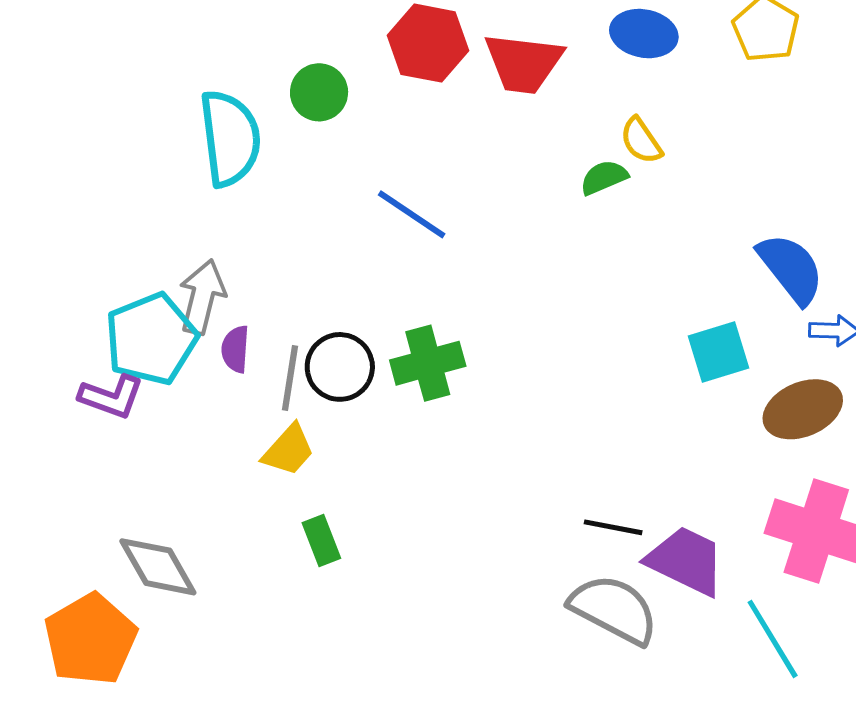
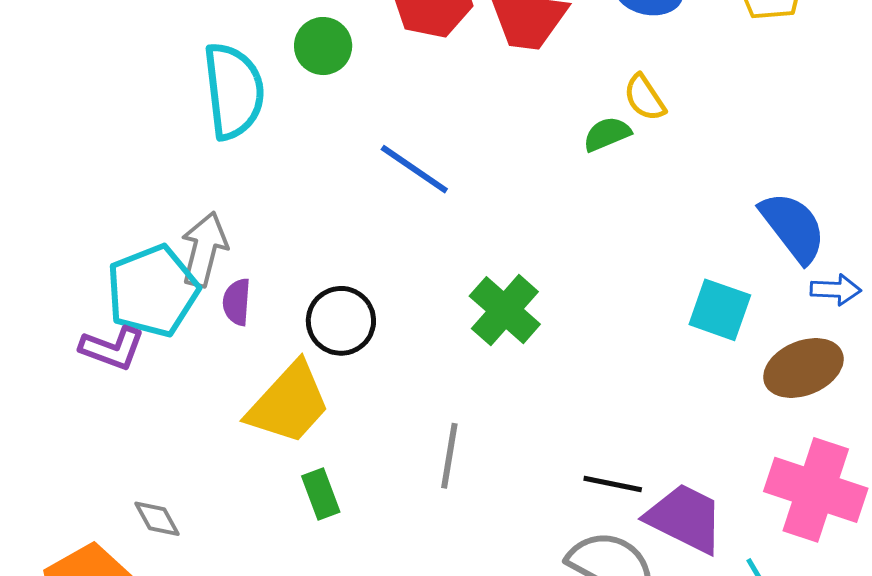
cyan square: (719, 352) -> (720, 310), turned 36
green cross: (428, 363) -> (505, 310), moved, turned -34
gray line: (290, 378) -> (449, 456), moved
yellow trapezoid: (288, 450) -> (289, 403), size x1.6
gray diamond: (158, 567) -> (157, 519), size x0.6

